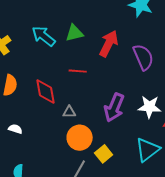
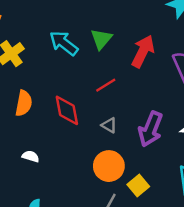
green triangle: (74, 33) -> (101, 39), turned -36
red line: (78, 71) -> (106, 85), turned -36
gray triangle: (69, 112) -> (109, 125), moved, turned 32

